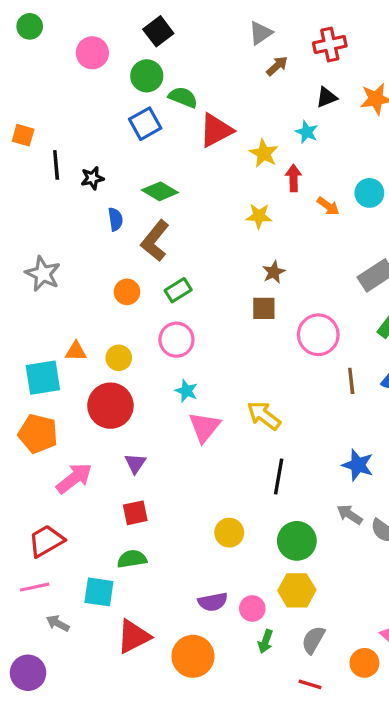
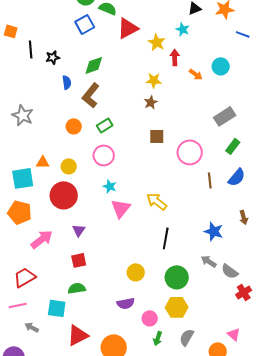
green diamond: (160, 191) -> (94, 65), turned -50
brown star: (274, 272) -> (151, 102), moved
purple semicircle: (213, 602) -> (126, 303), moved

